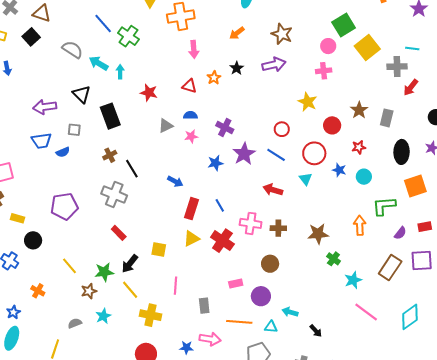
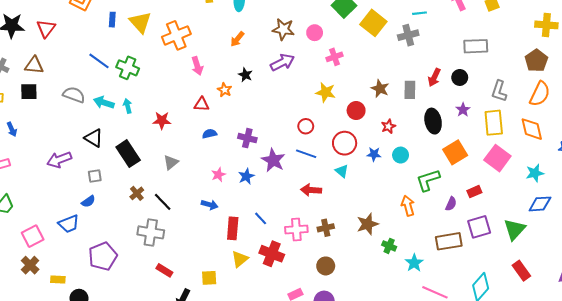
black square: (31, 37) -> (29, 92), turned -36
pink circle: (328, 46) -> (315, 33), moved
red arrow: (411, 87) -> (434, 77), moved
gray triangle: (166, 126) -> (171, 162), moved
pink star: (191, 136) -> (218, 175), moved
blue trapezoid: (42, 141) -> (69, 224), moved
brown rectangle: (390, 267) -> (449, 241), turned 60

